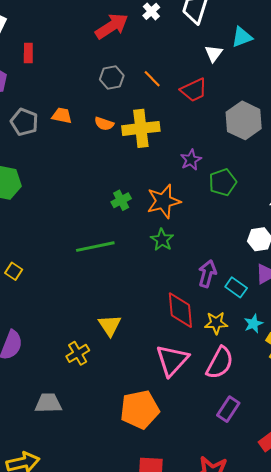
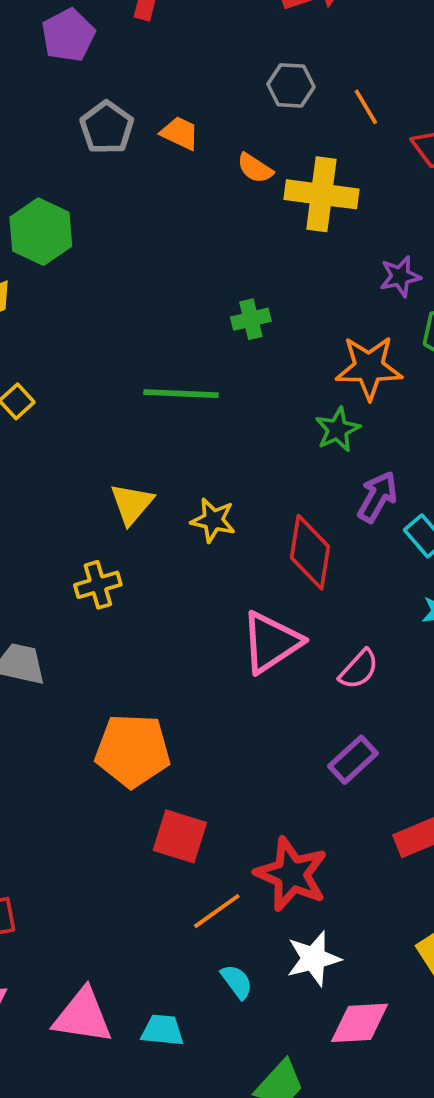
orange star: (164, 201) -> (369, 368), moved
green star: (162, 240) -> (338, 429), moved
yellow star: (216, 323) -> (213, 520), moved
yellow triangle: (110, 325) -> (132, 504), moved
pink semicircle: (220, 363) -> (359, 669), size x0.7
orange pentagon: (140, 409) -> (133, 751), moved

